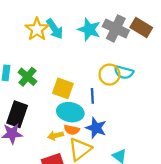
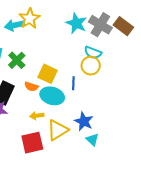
cyan arrow: (55, 29) -> (14, 25), moved, turned 108
cyan semicircle: (124, 72) -> (93, 53), moved
blue star: (96, 128) -> (84, 121), moved
orange semicircle: (72, 130) -> (31, 87), moved

